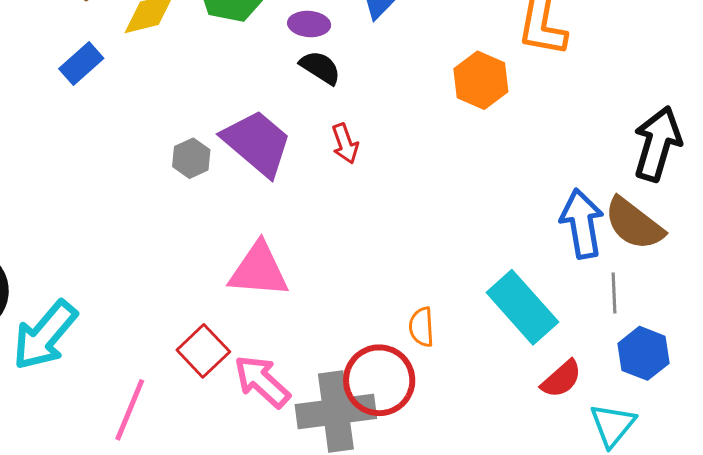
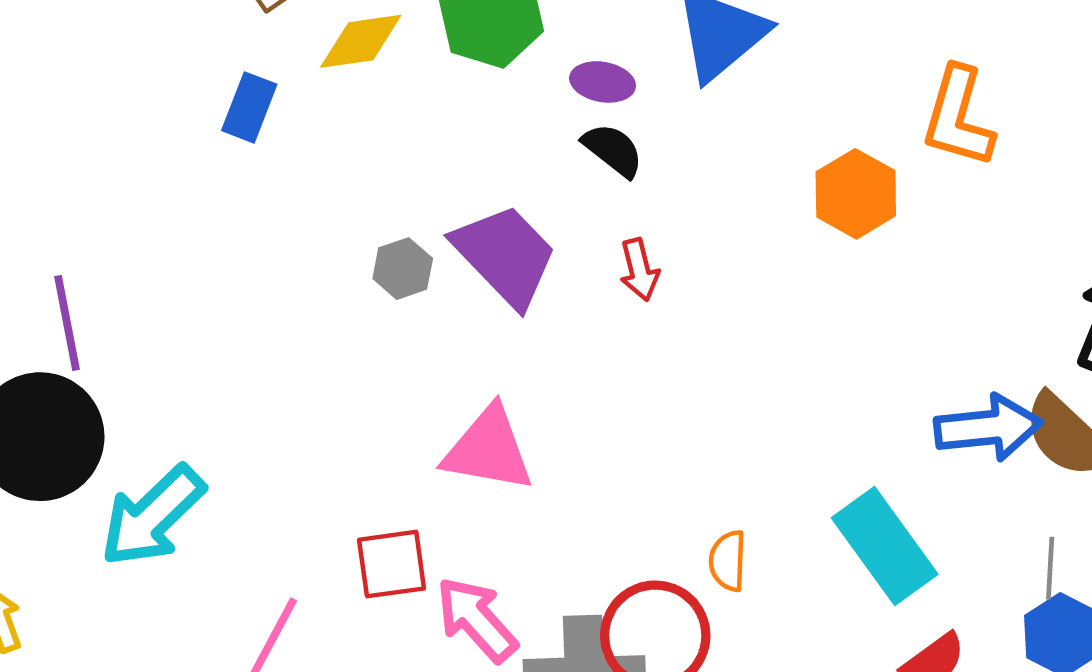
blue rectangle: (81, 64) -> (249, 107), turned -33
blue arrow: (582, 224) -> (988, 428), turned 88
gray line: (614, 293) -> (1050, 568), moved
red square: (203, 351) -> (392, 564), turned 30

